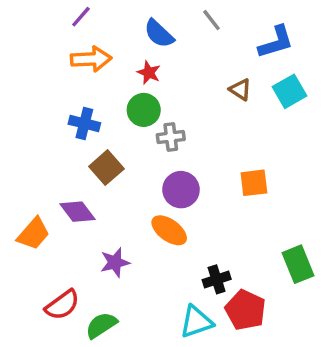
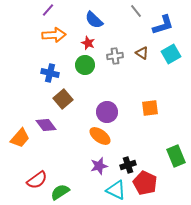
gray line: (212, 20) -> (136, 11), moved
gray cross: (171, 137) -> (115, 56), moved
purple star: (115, 263) -> (99, 166), moved
cyan triangle: (196, 322) -> (116, 190), turned 45

